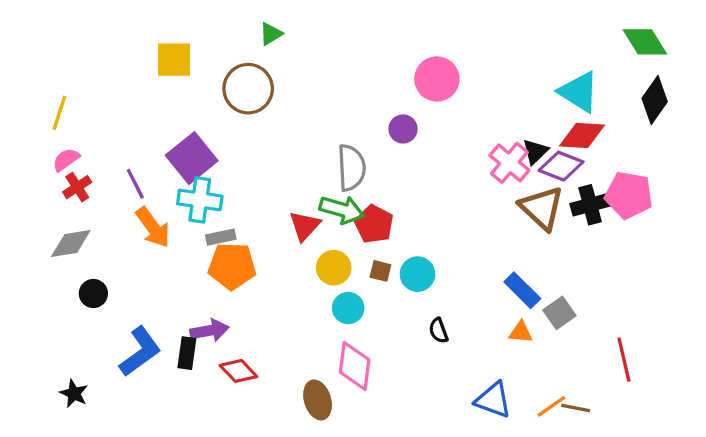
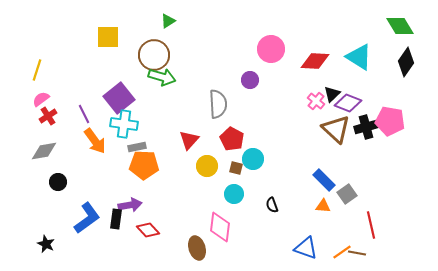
red diamond: (582, 135) -> (315, 61), moved
pink cross: (509, 163) -> (316, 101), size x0.7
green arrow: (342, 210) -> (162, 77), moved
cyan circle: (418, 274) -> (253, 159), moved
cyan circle: (348, 308) -> (234, 194), moved
red line: (624, 360) -> (371, 225), moved

